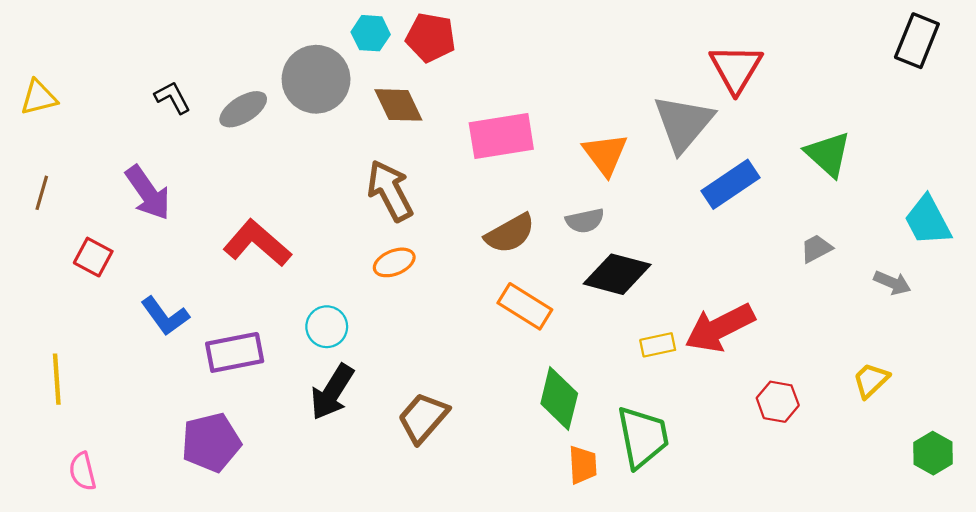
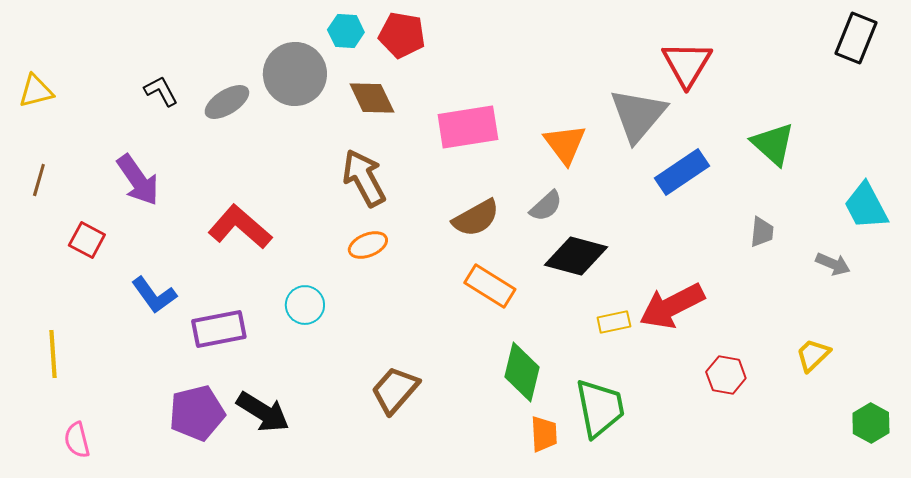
gray semicircle: (585, 221) -> (546, 206), turned -30
gray trapezoid: (816, 249) -> (762, 232), turned 124
black arrow: (332, 392) -> (263, 412), moved, turned -90

